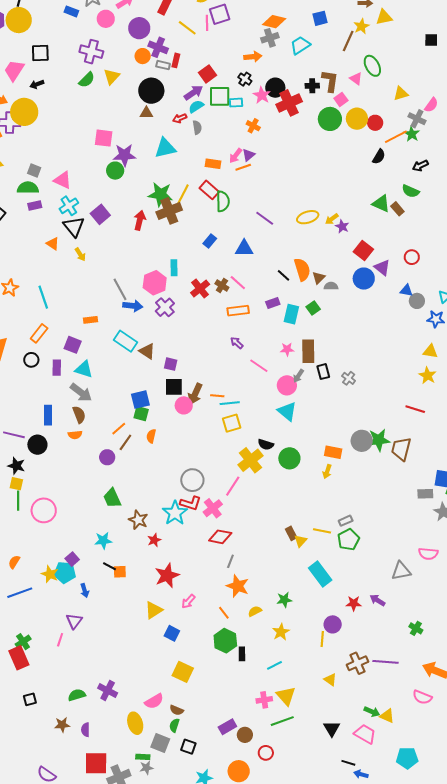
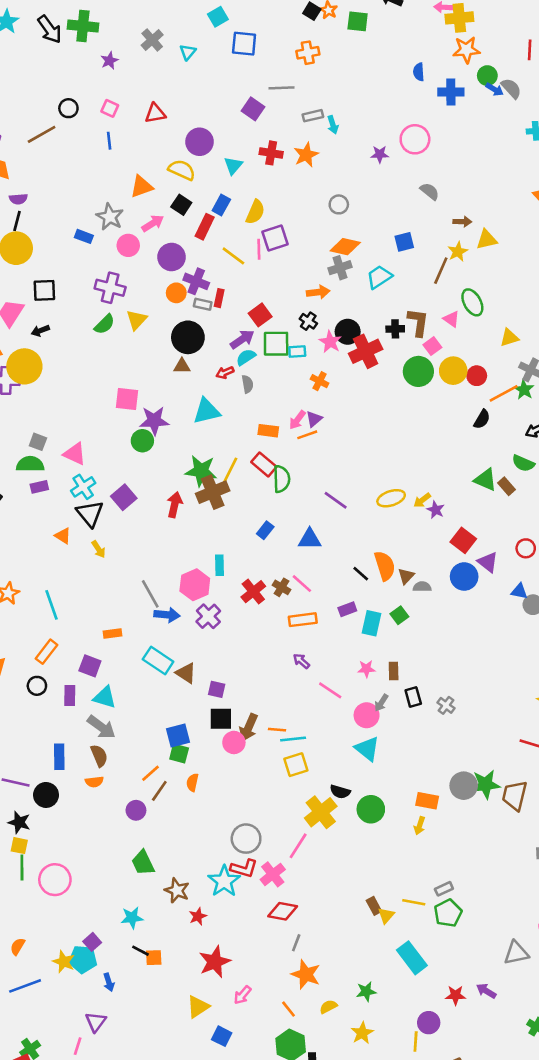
brown rectangle: (308, 351) -> (394, 671), size x0.6

